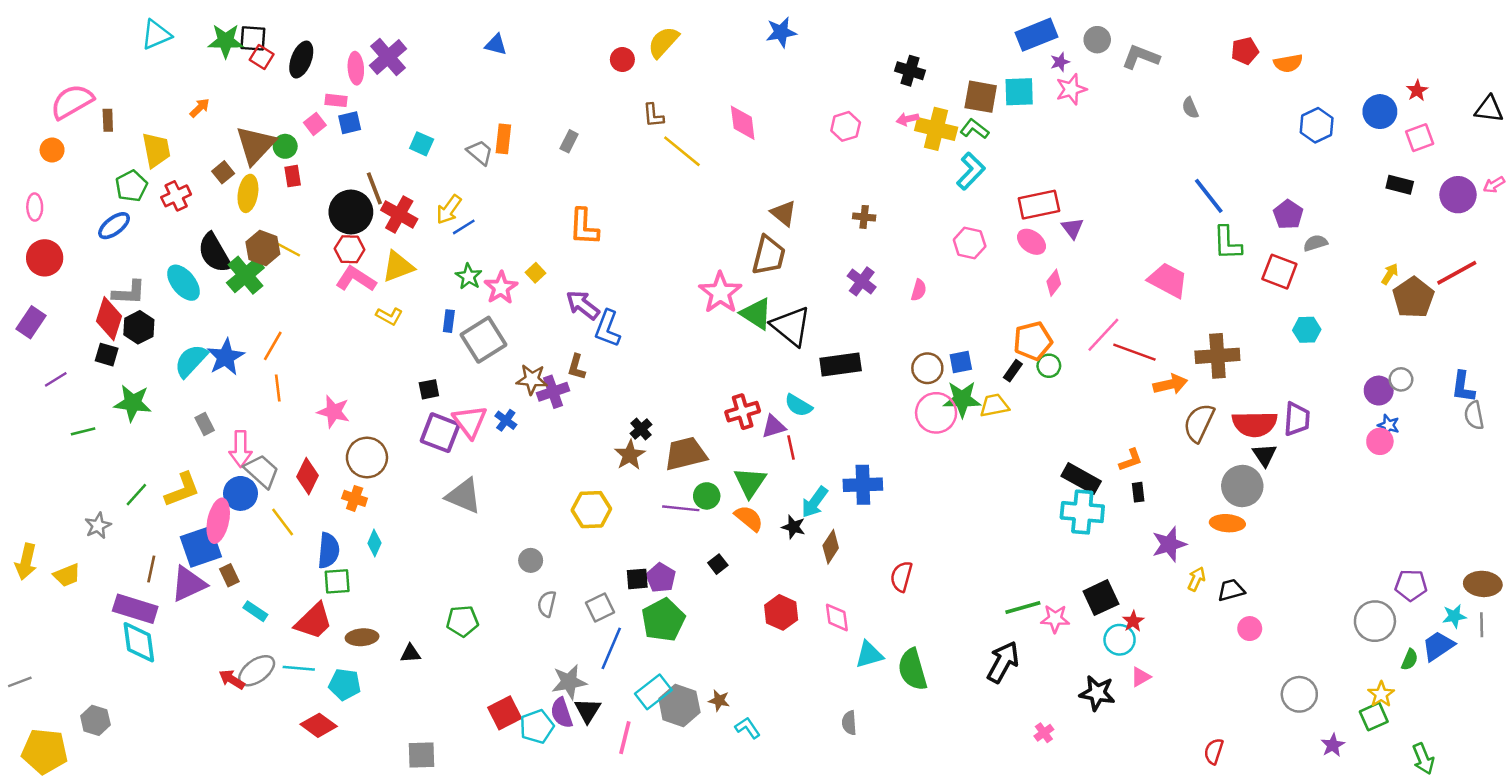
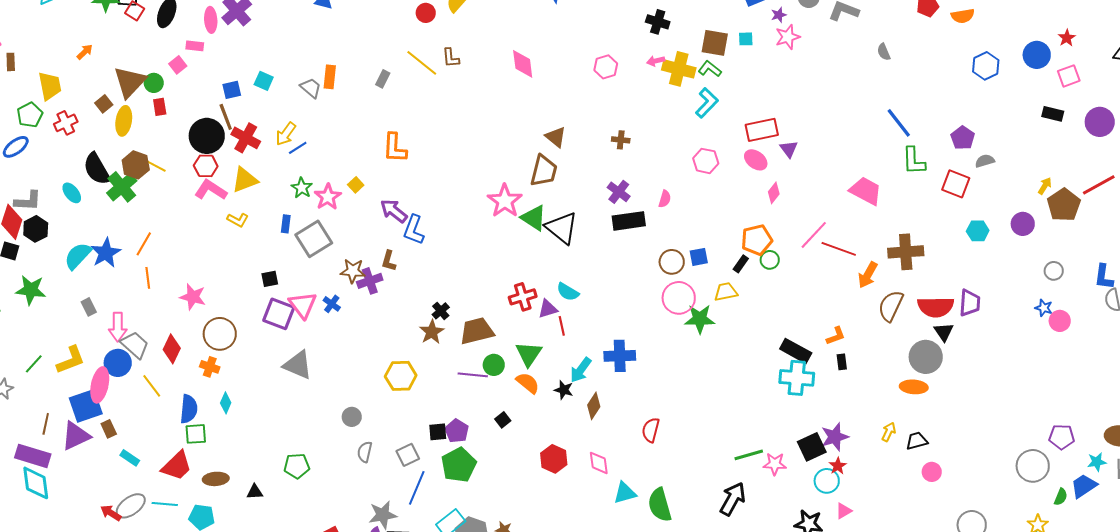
cyan square: (1019, 92) -> (746, 39), size x0.6
blue square: (350, 123) -> (232, 90), moved
yellow line: (682, 151) -> (422, 63), moved
cyan ellipse: (183, 283) -> (72, 193), size x0.7
black rectangle: (841, 364) -> (629, 221), moved
orange arrow: (1170, 384) -> (868, 275), turned 132
purple circle: (1379, 391) -> (1023, 224), moved
green star: (962, 399) -> (700, 319), moved
pink circle: (1380, 441) -> (1060, 321), moved
purple star: (1169, 544) -> (835, 437), moved

